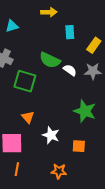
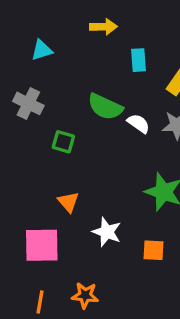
green square: (25, 81) -> (63, 142), size x0.6
orange line: (17, 169) -> (40, 302), moved
orange star: (59, 171) -> (85, 295), moved

